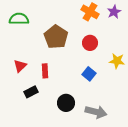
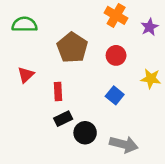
purple star: (114, 12) -> (150, 27), moved
red triangle: (20, 66) -> (26, 75), moved
black rectangle: (31, 92) -> (63, 119), moved

